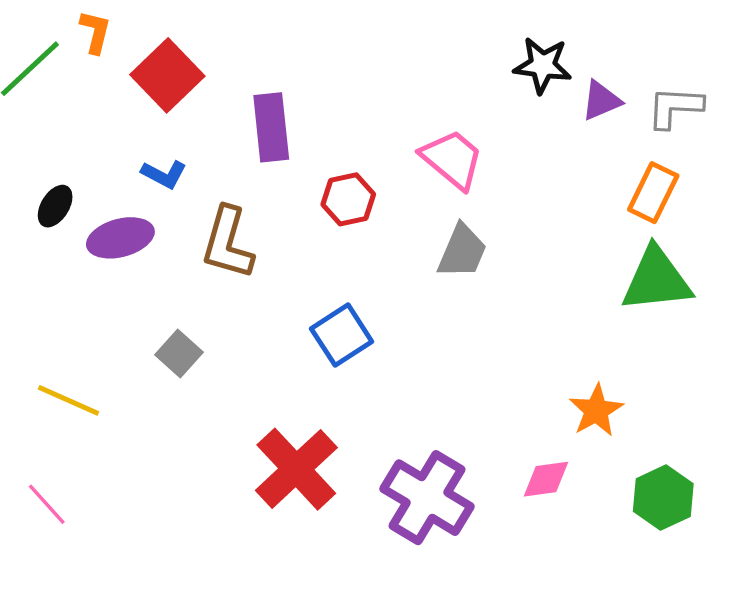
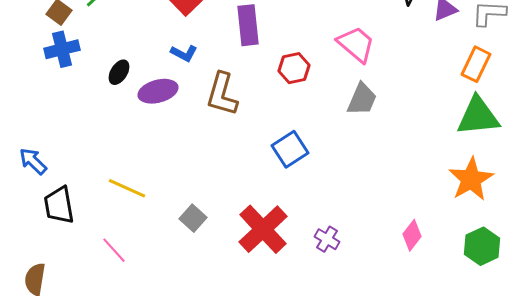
gray square: (179, 353) -> (193, 218), moved
orange star: (596, 410) -> (471, 179), moved, size x1.4
pink diamond: (546, 479) -> (412, 235), turned -44
purple cross: (427, 498) -> (327, 239), moved, size x0.5

